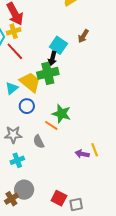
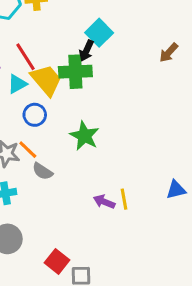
brown arrow: (83, 36) -> (169, 53), moved
red line: (15, 51) -> (25, 57), moved
orange line: (51, 125) -> (28, 150), moved
gray semicircle: (39, 142) -> (42, 171), turned -40

